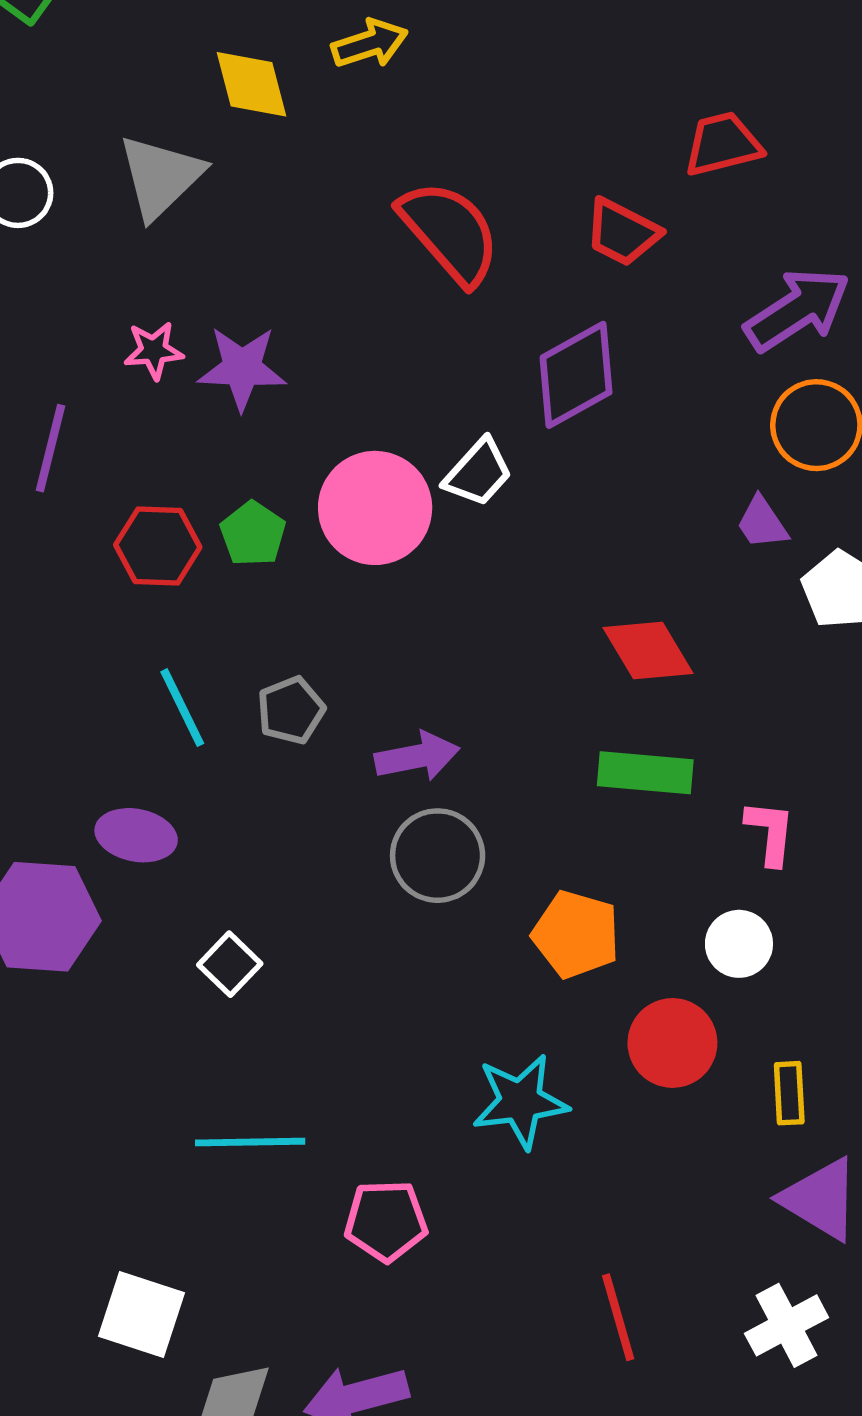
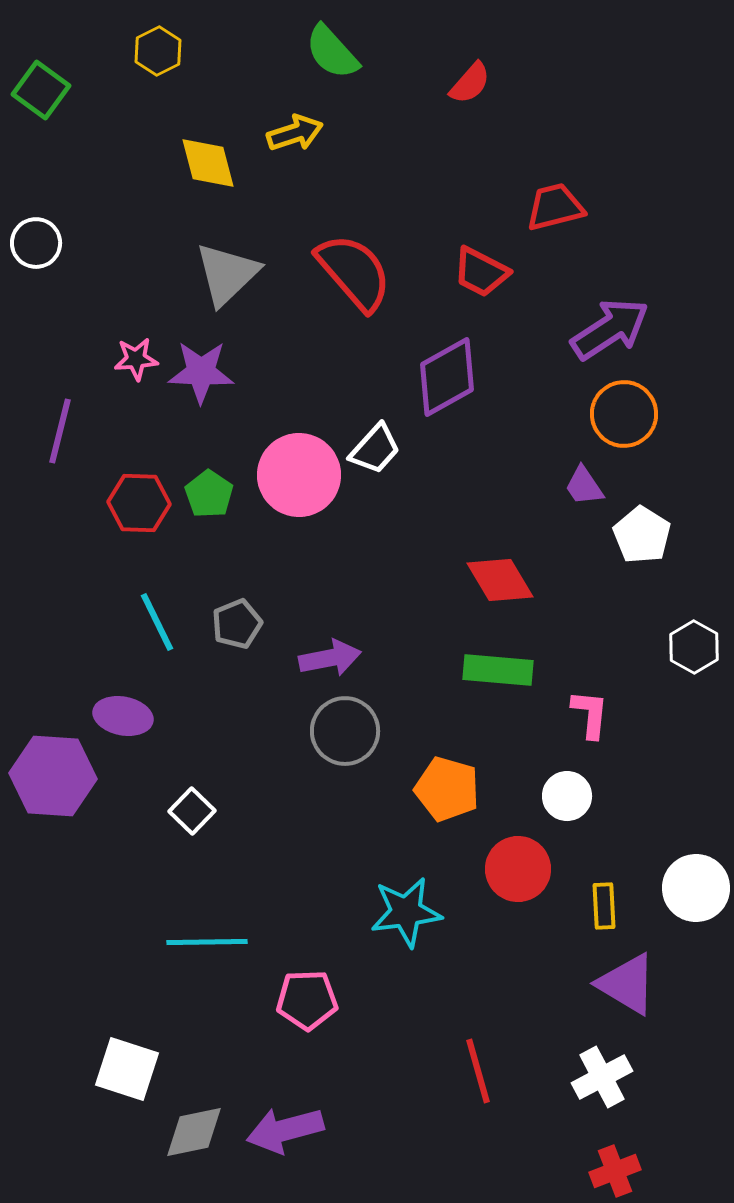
gray triangle: (161, 177) -> (227, 274), moved

